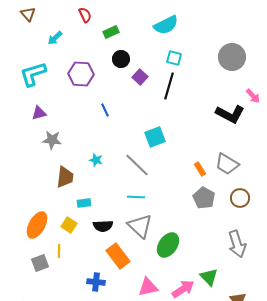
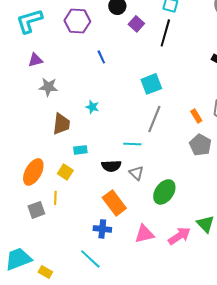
gray line: (137, 165) -> (154, 119), moved, turned 68
black semicircle: (103, 226) -> (111, 166), moved
gray triangle: (140, 226) -> (136, 173), size x0.6
blue cross: (96, 282) -> (102, 229), moved

